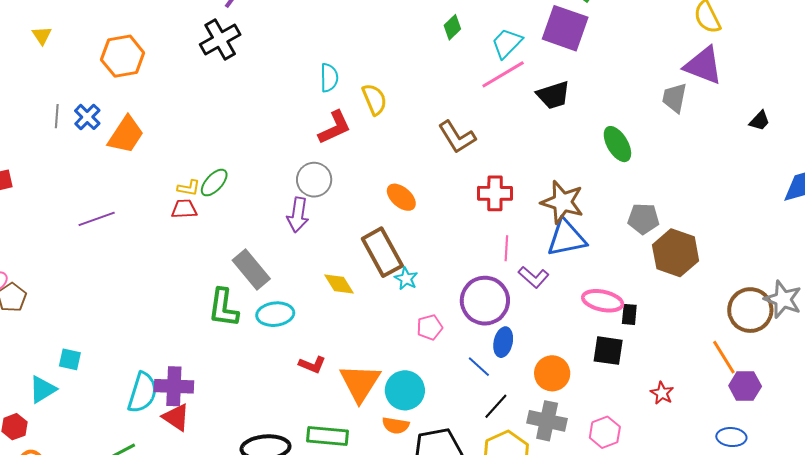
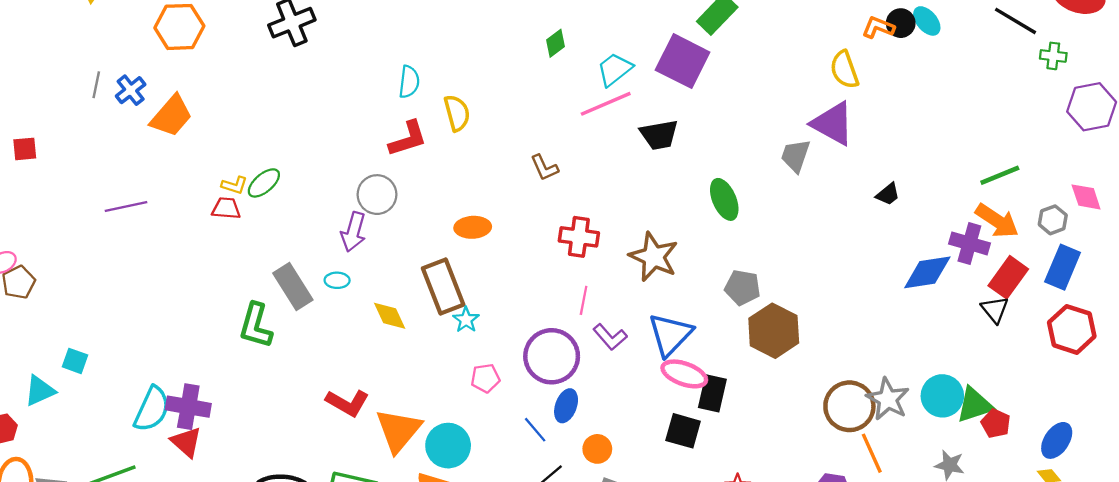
brown L-shape: (457, 137) -> (544, 168), size x0.7
orange ellipse: (401, 197) -> (473, 227), turned -52
blue triangle: (567, 238) -> (670, 335), moved, turned -42
cyan ellipse: (275, 314) -> (337, 280), moved, size x0.6
black rectangle: (629, 314) -> (712, 393), size x1.5
orange line: (724, 357) -> (872, 453), moved
red L-shape: (312, 365) -> (347, 403), size x1.4
orange circle: (552, 373) -> (597, 449), moved, size x0.7

